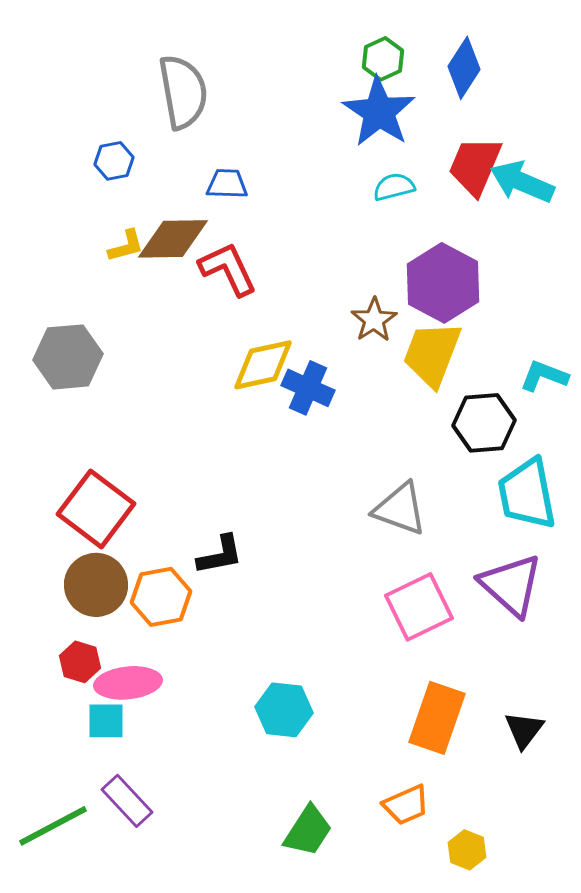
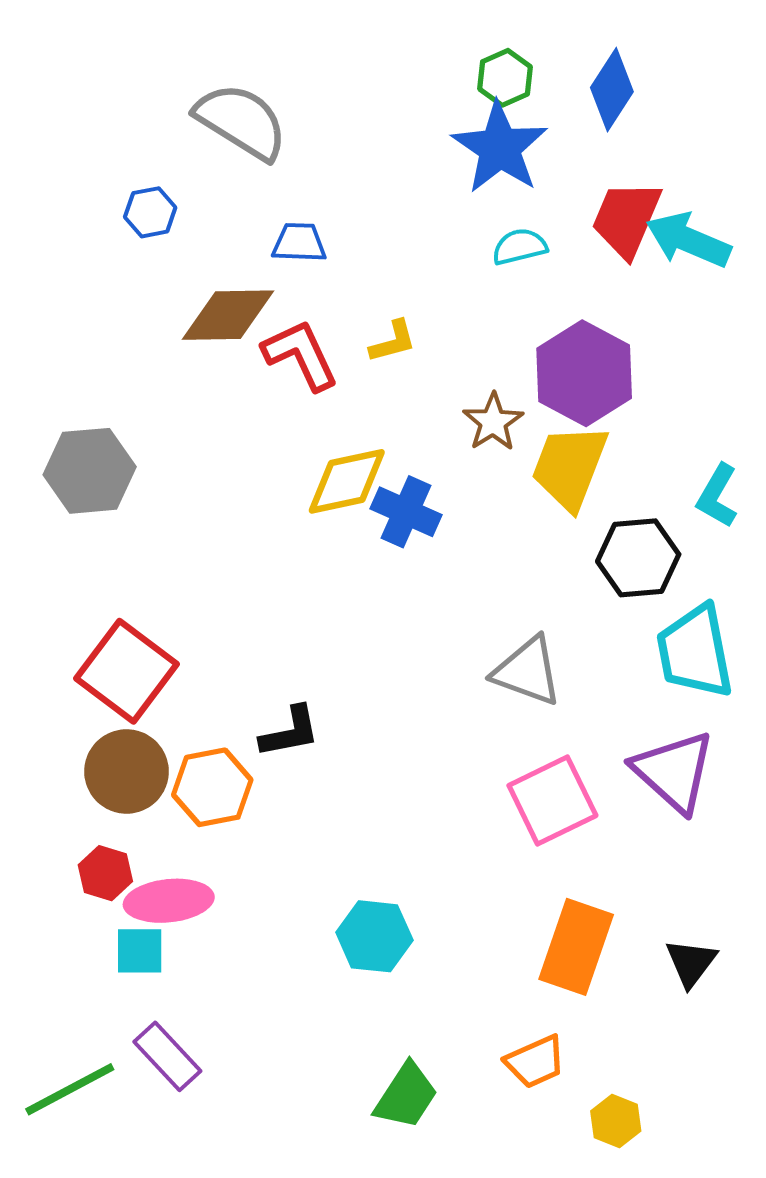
gray semicircle: (183, 92) -> (241, 121), turned -48
yellow L-shape: (126, 246) -> (393, 342), moved
cyan L-shape: (544, 376) -> (717, 496), turned -81

